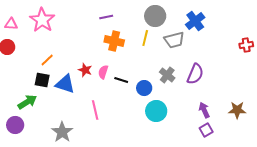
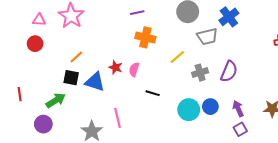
yellow line: (145, 38) -> (177, 57), moved, turned 35
gray cross: (167, 75) -> (200, 73), turned 35
black line: (121, 80) -> (153, 93), moved
blue circle: (144, 88) -> (210, 107), moved
pink line: (95, 110) -> (118, 118), moved

